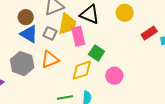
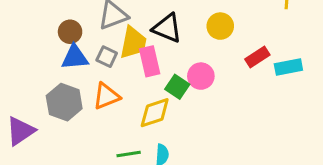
blue triangle: (29, 34) -> (75, 57), turned -36
pink circle: (114, 76) -> (201, 76), moved

